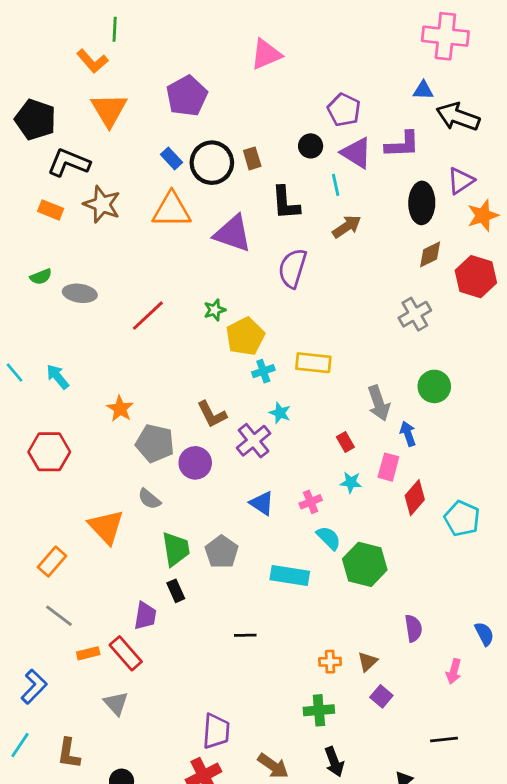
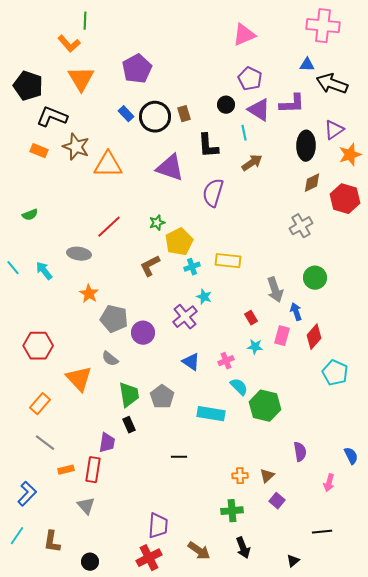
pink triangle: (266, 54) -> (244, 35), moved
orange triangle: (172, 210) -> (108, 165), moved
green semicircle: (41, 277) -> (30, 215), moved
gray ellipse: (80, 293) -> (79, 254), moved
brown L-shape: (212, 414) -> (150, 266), moved, turned 90
red hexagon: (49, 452) -> (38, 346), moved
red diamond: (415, 498) -> (314, 337), moved
red rectangle: (126, 653) -> (93, 470), turned 50

